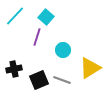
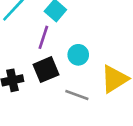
black square: (39, 80) -> (46, 70), moved

